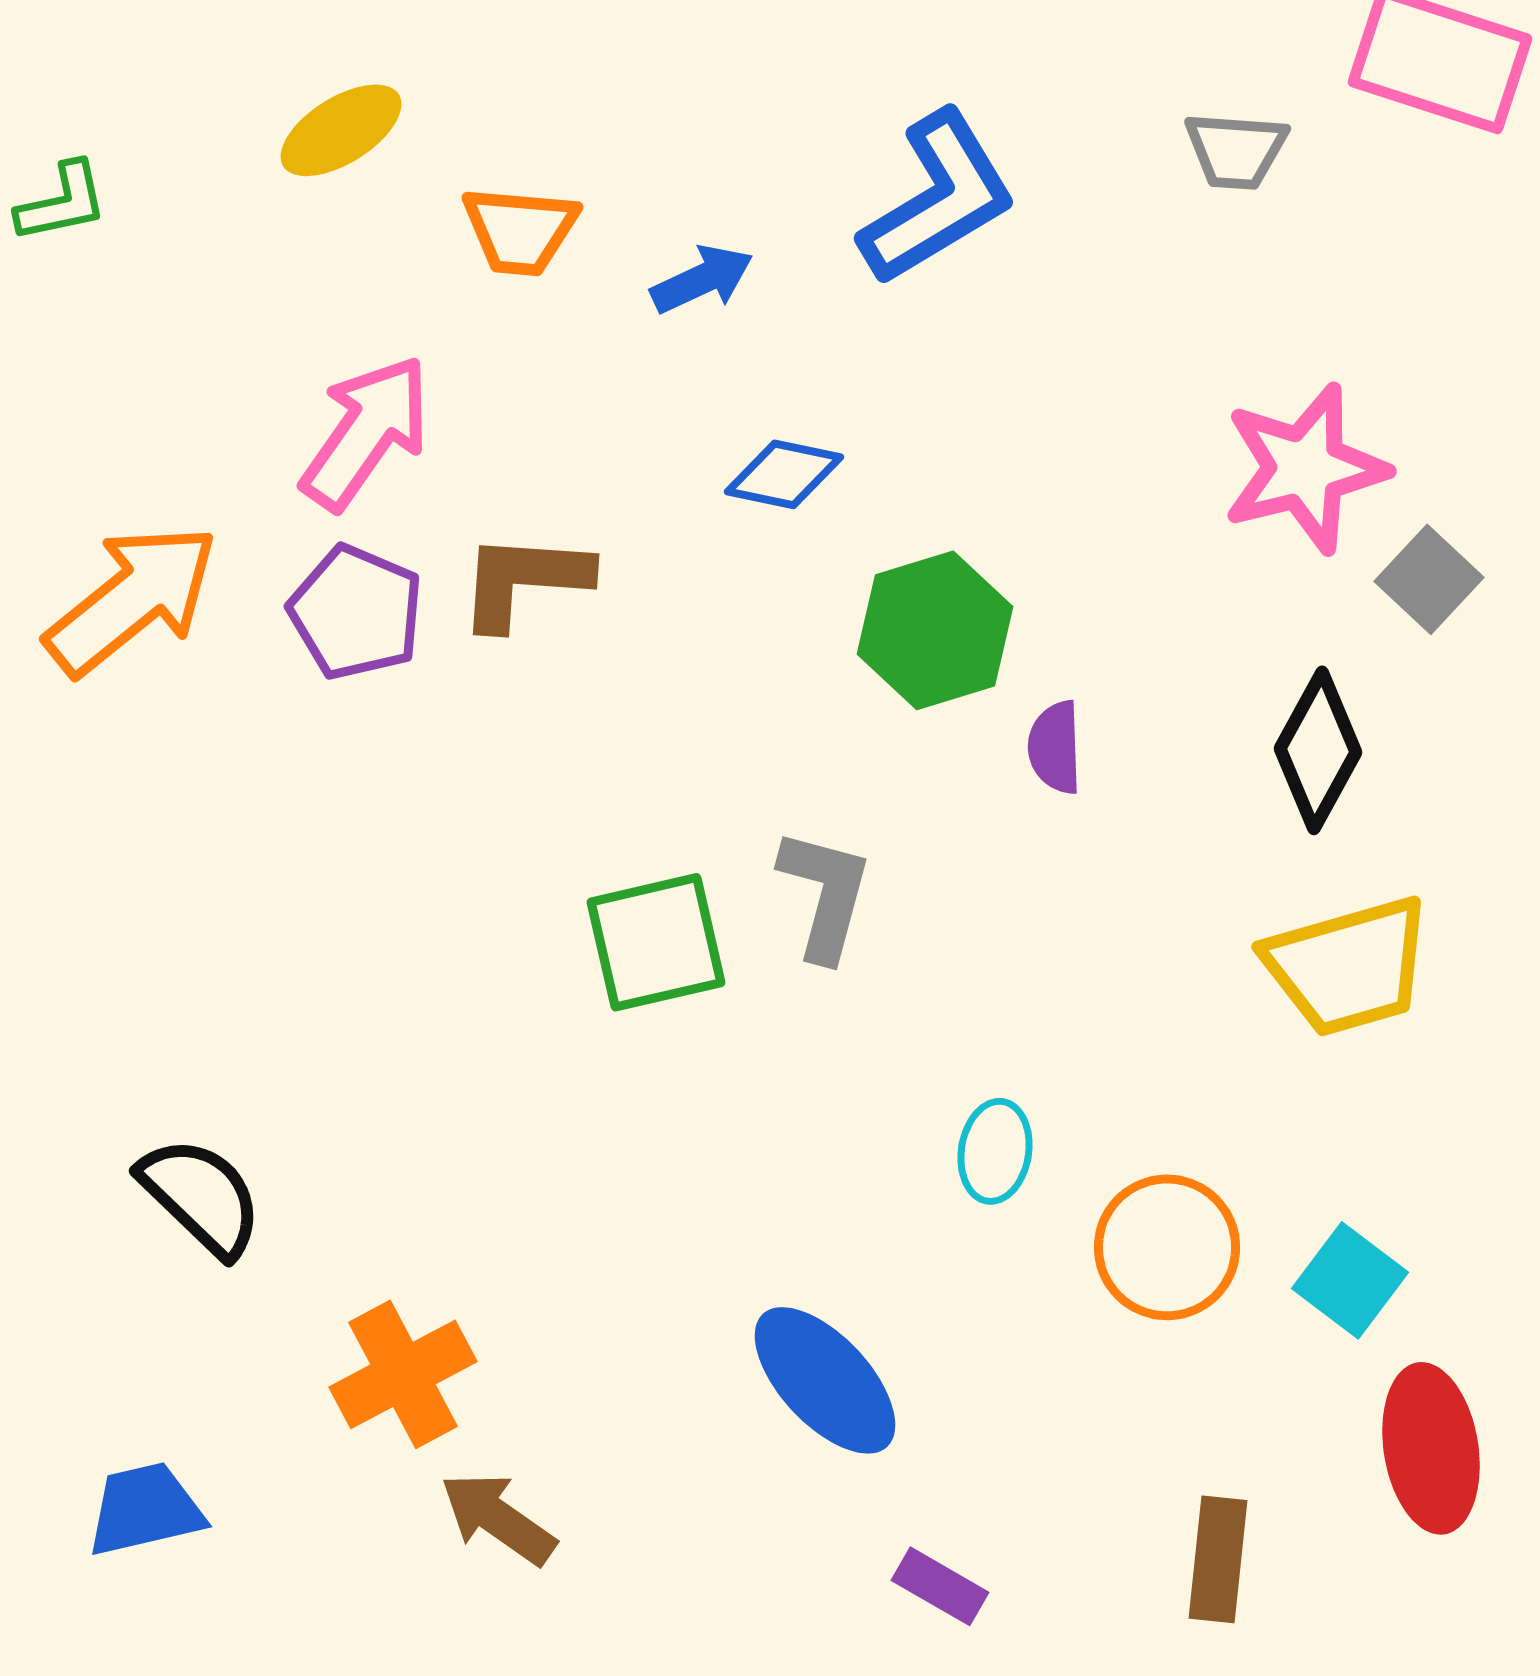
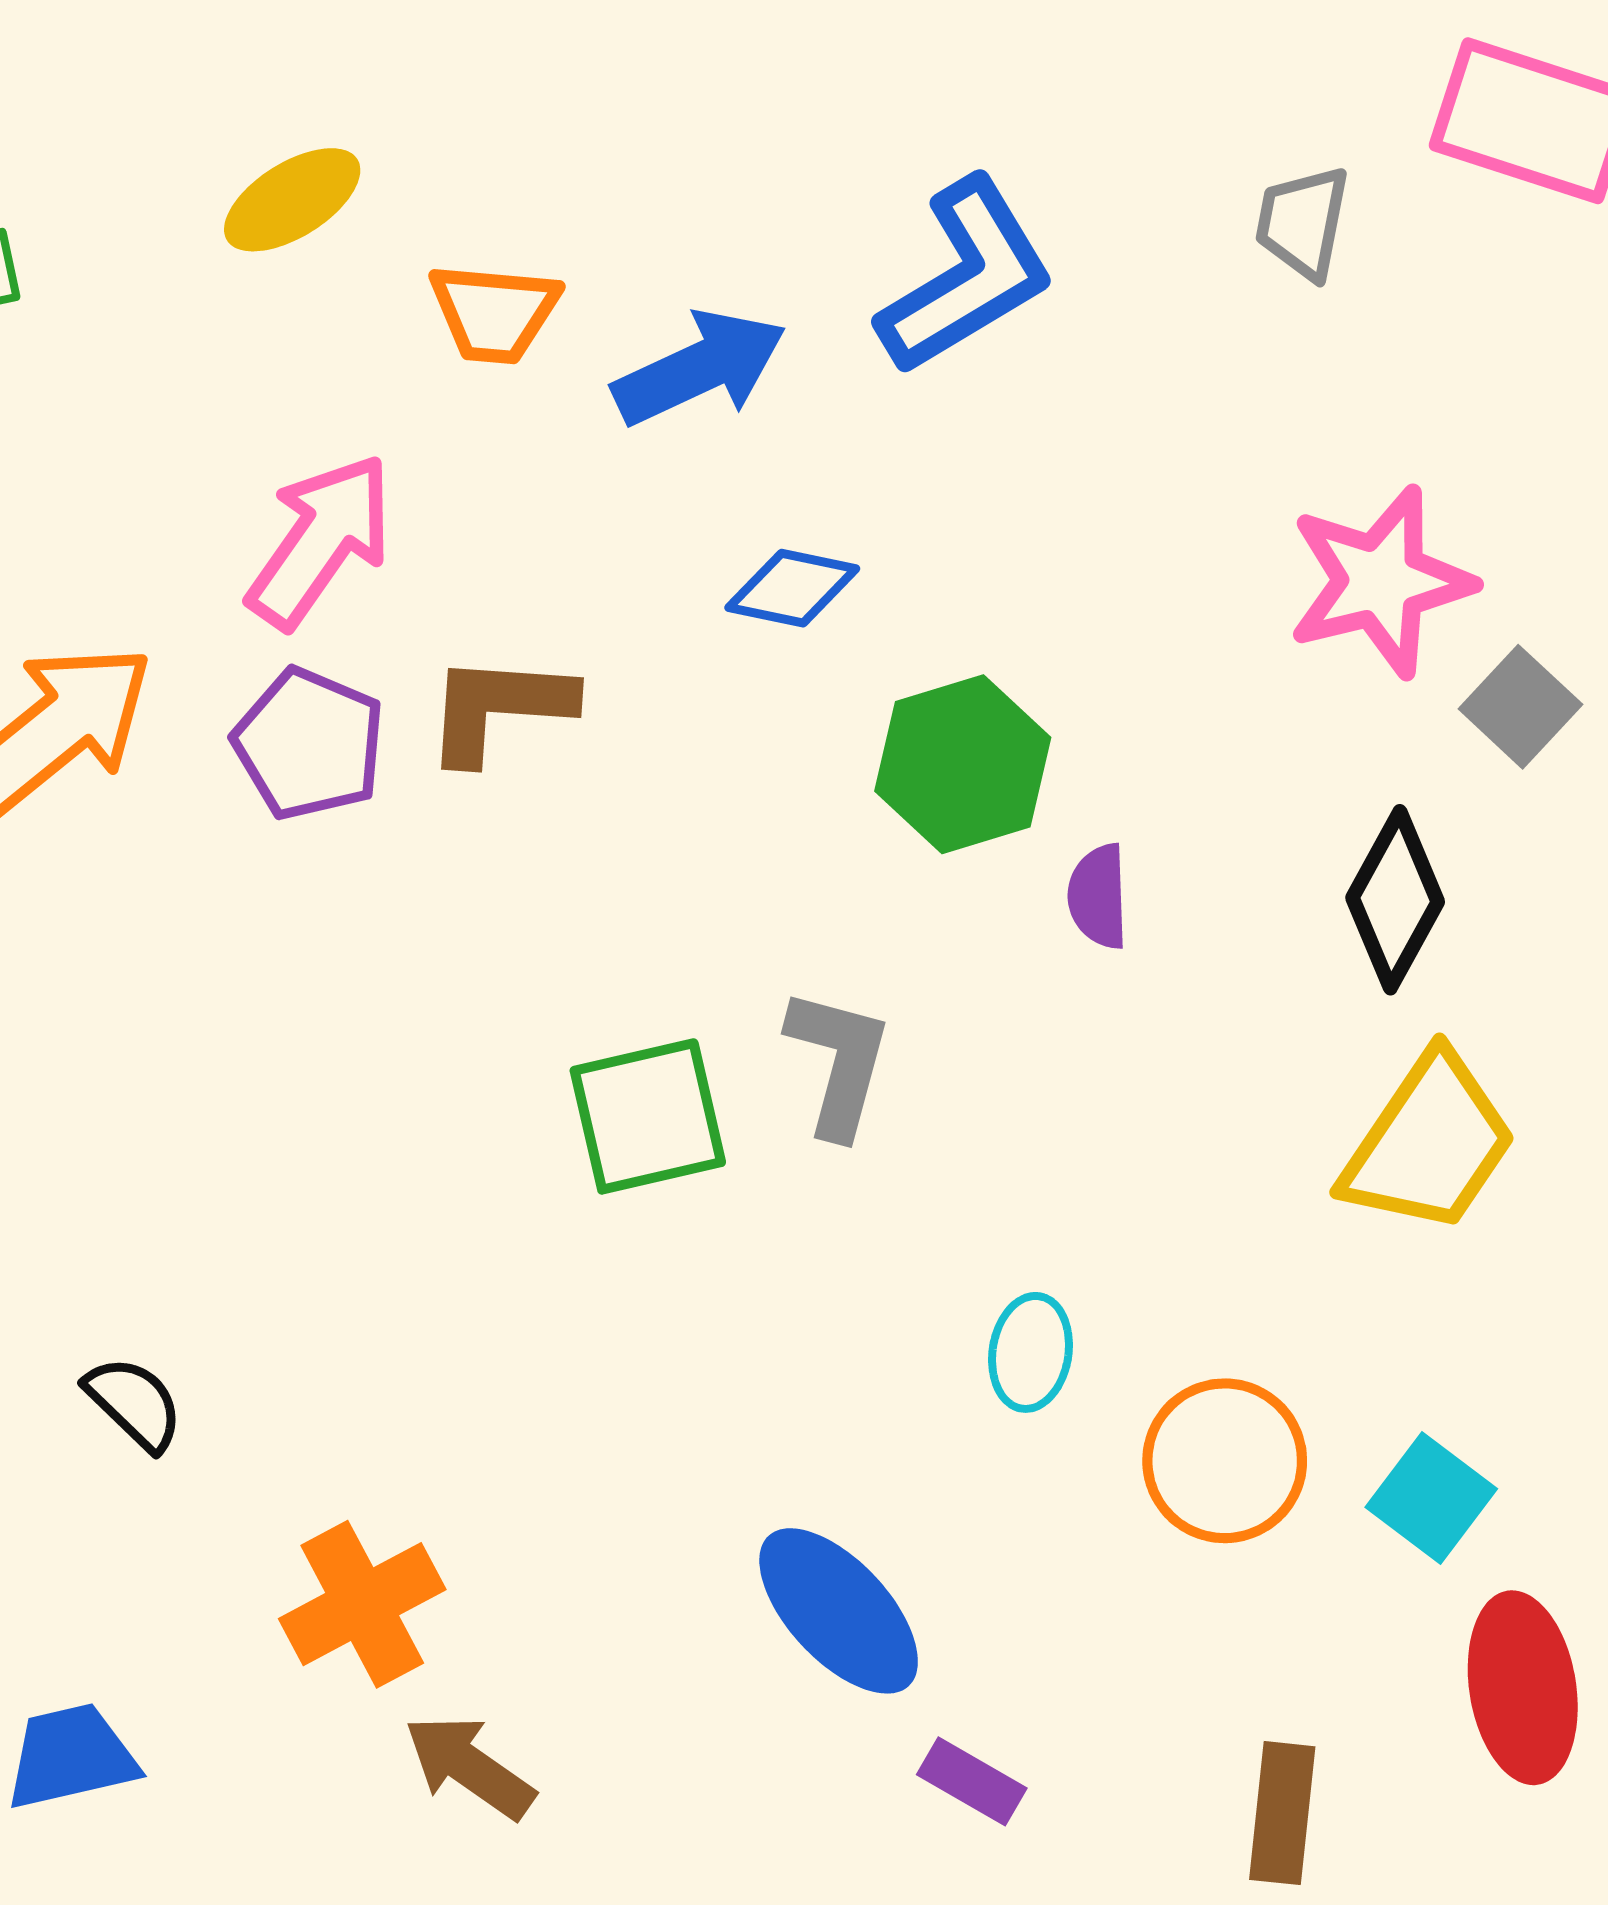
gray trapezoid: (1236, 150) -> (1303, 222), turned 97
blue arrow: (702, 279) -> (700, 368), size x1.5
yellow trapezoid: (1348, 966) -> (1429, 1144), turned -40
black semicircle: (201, 1196) -> (134, 1403), size x0.7
purple rectangle: (940, 1586) -> (972, 1781), moved

